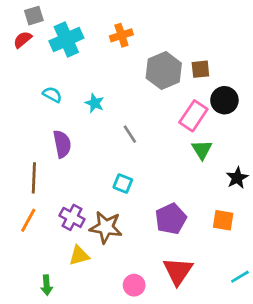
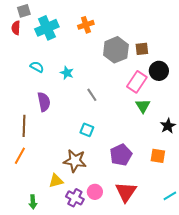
red semicircle: (23, 40) -> (16, 28), turned -48
purple cross: (72, 217) -> (75, 198), moved
pink circle: (134, 285) -> (95, 192), moved

